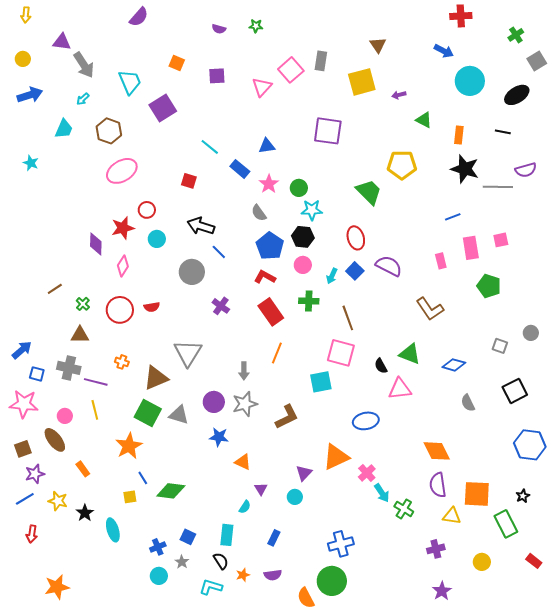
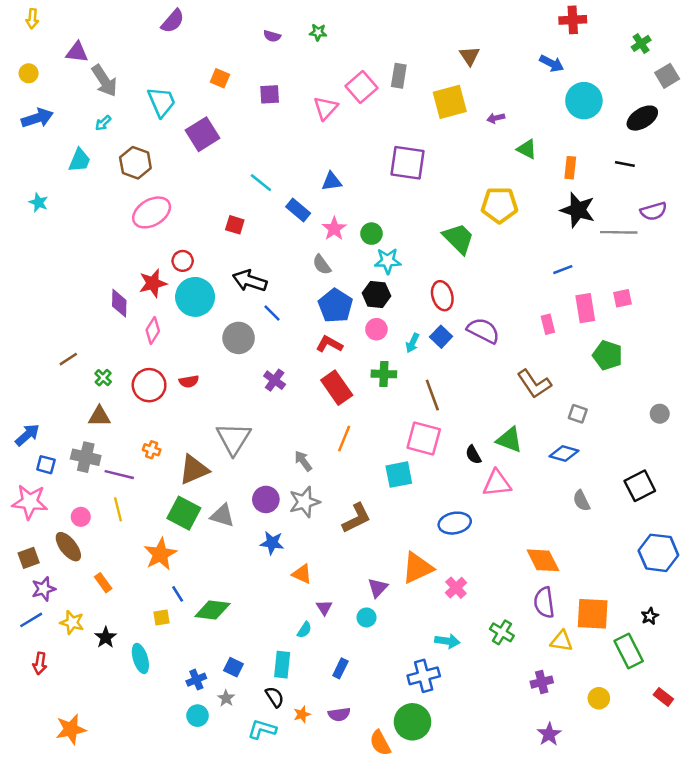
cyan circle: (157, 239) -> (195, 297), size x1.8
gray square: (500, 346) -> (578, 414), moved
gray arrow: (244, 371) -> (303, 461), turned 144
cyan arrow: (382, 493) -> (447, 641), moved, turned -48

